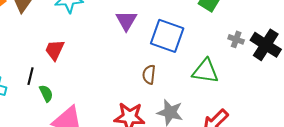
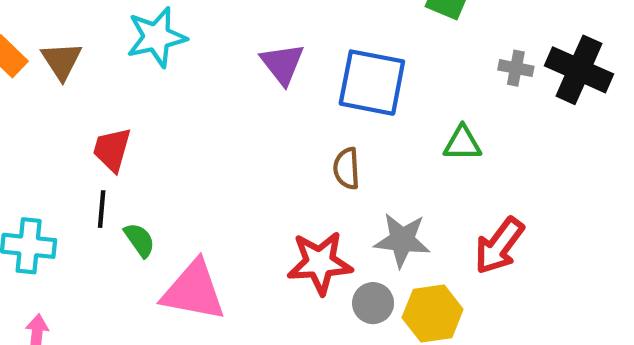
red trapezoid: (55, 50) -> (112, 150), moved
green triangle: (205, 71) -> (462, 143), size x0.7

